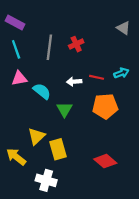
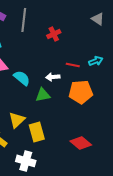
gray line: (49, 47) -> (24, 20), moved
white arrow: (74, 82) -> (53, 77), moved
green triangle: (64, 109) -> (43, 95), turned 49

